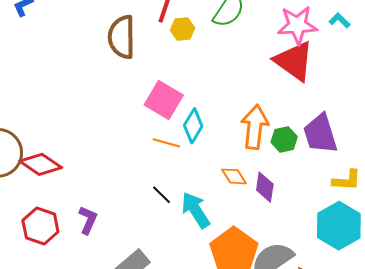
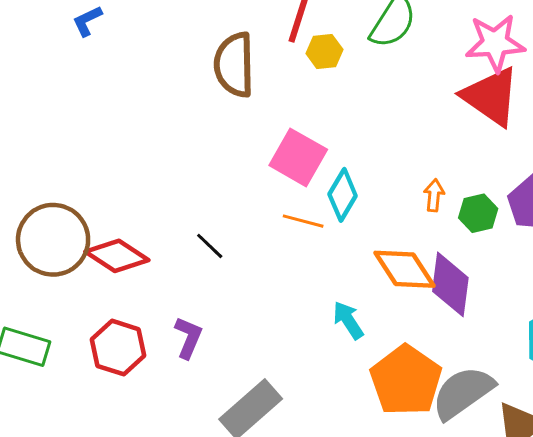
orange arrow: (255, 127) -> (434, 195), size x0.5
orange diamond: (234, 176) -> (405, 269), size x1.6
purple diamond: (265, 187) -> (450, 284), size x1.4
black line: (161, 195) -> (210, 246), moved
cyan arrow: (196, 210) -> (348, 320), size x0.7

